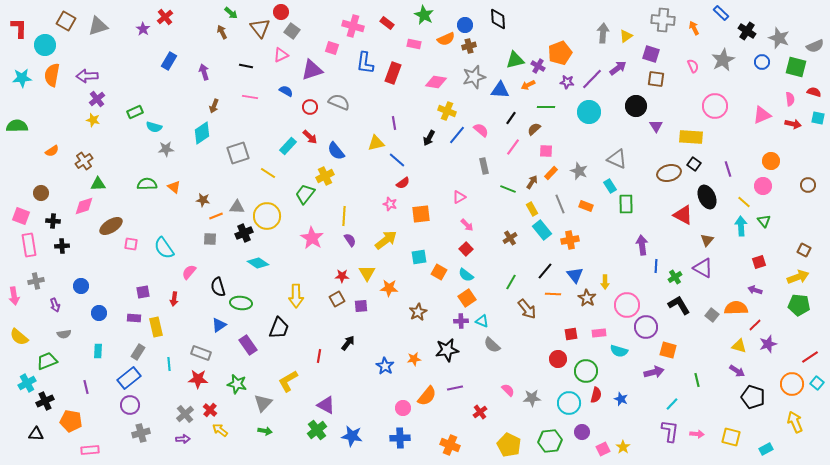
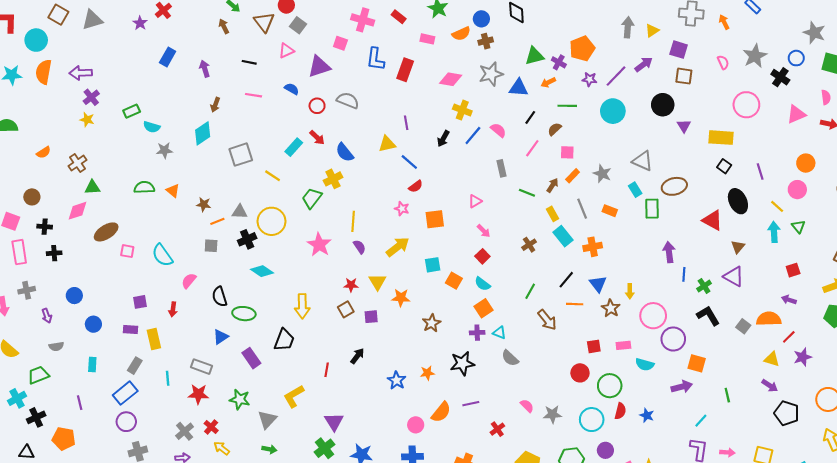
black cross: (747, 31) -> (780, 77), moved
brown ellipse: (669, 173) -> (674, 186), moved
purple triangle: (326, 405) -> (334, 422), turned 30

